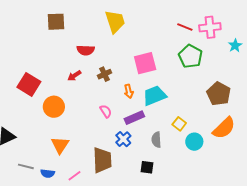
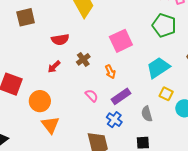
cyan trapezoid: (155, 96) -> (158, 68), moved
orange triangle: (60, 145) -> (50, 125), moved

